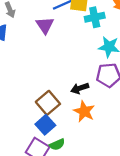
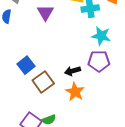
blue square: (45, 125) -> (26, 65), moved

